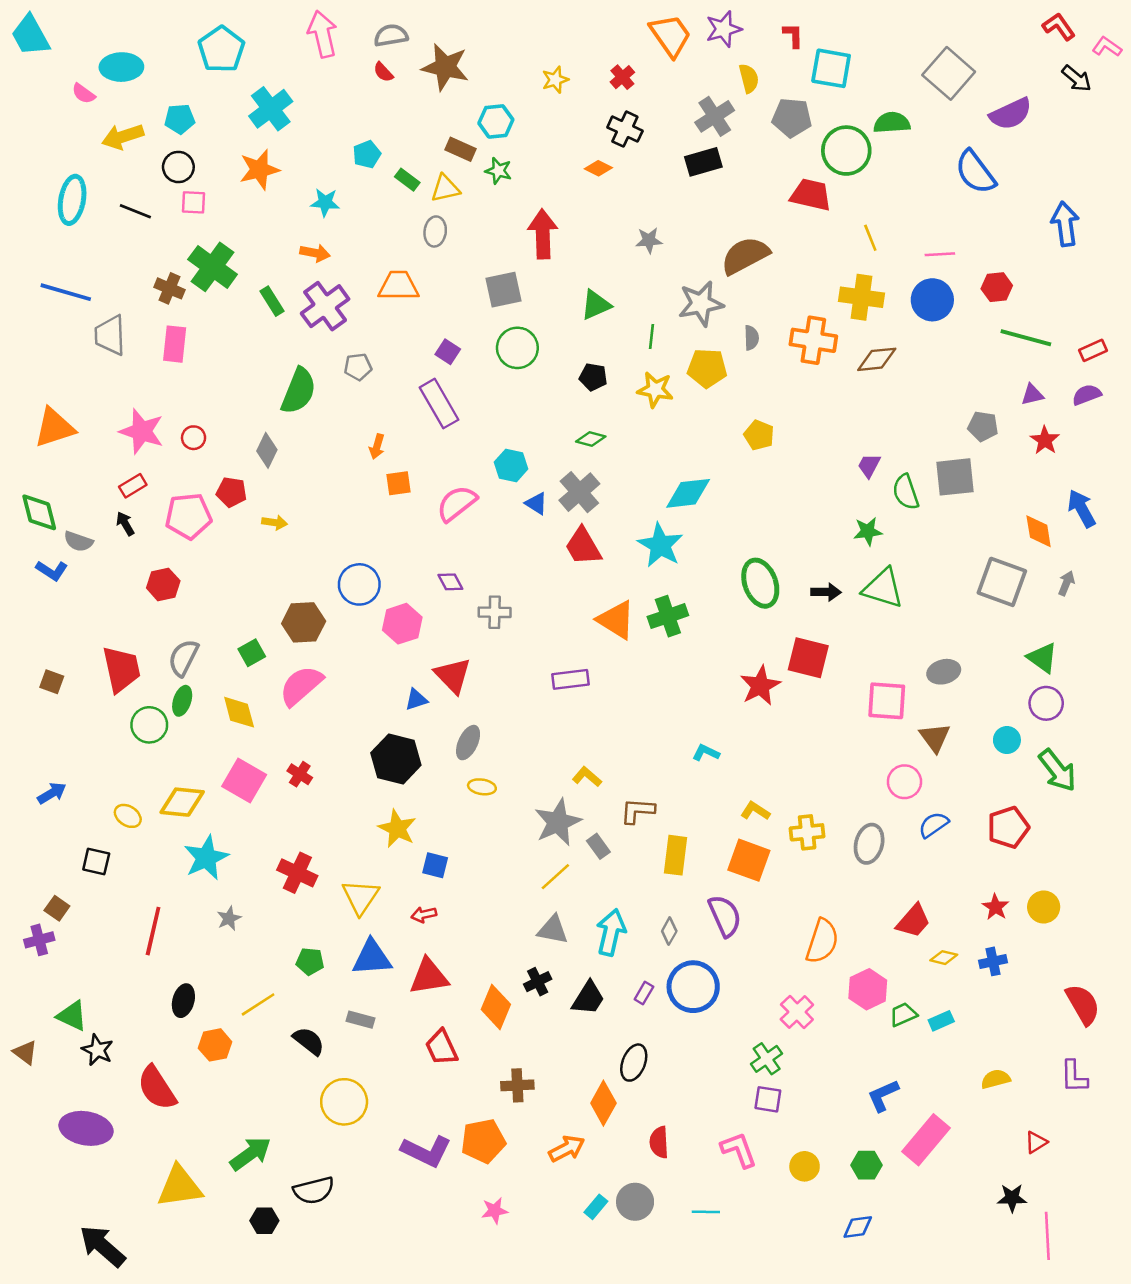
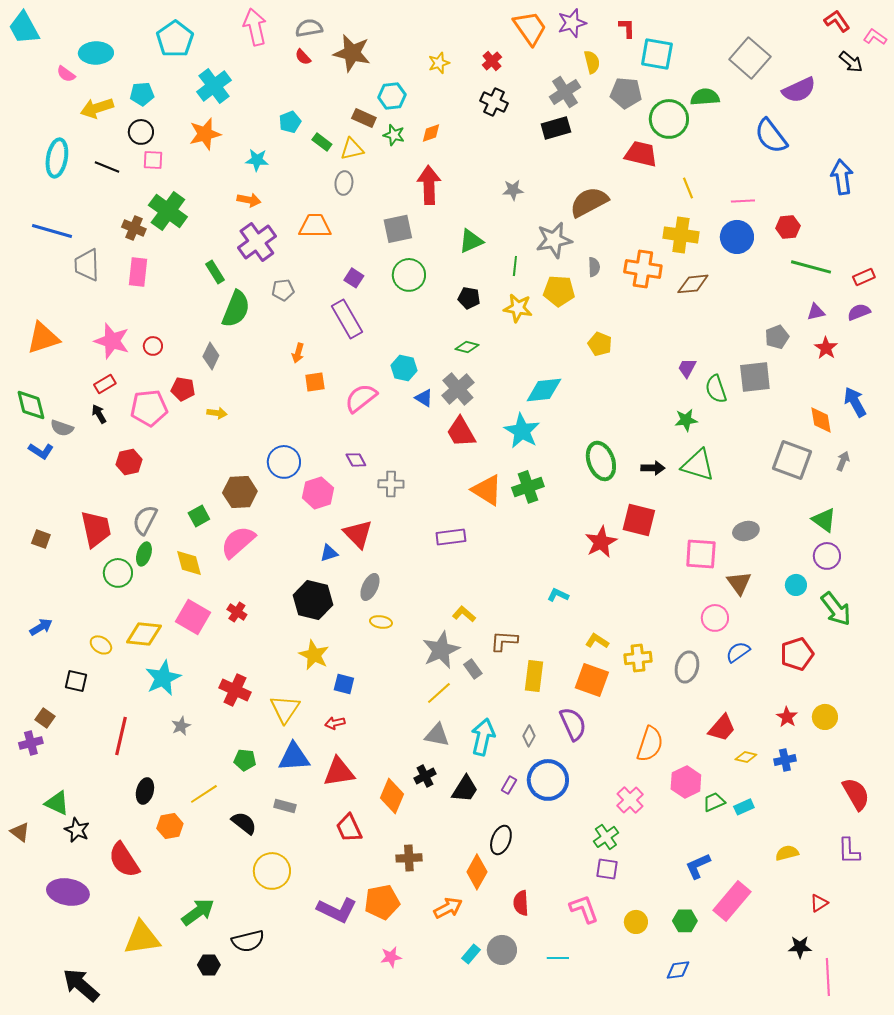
orange diamond: (598, 168) -> (431, 133), moved, turned -45
green rectangle: (272, 301) -> (215, 272), moved
gray pentagon: (983, 426) -> (777, 337), turned -30

